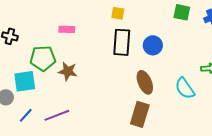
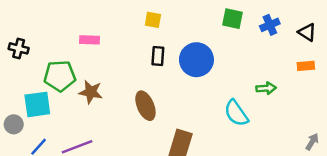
black rectangle: (122, 42) -> (158, 56), size x0.6
blue circle: (153, 45) -> (196, 60), size x1.4
brown ellipse: (145, 82) -> (145, 106), moved

